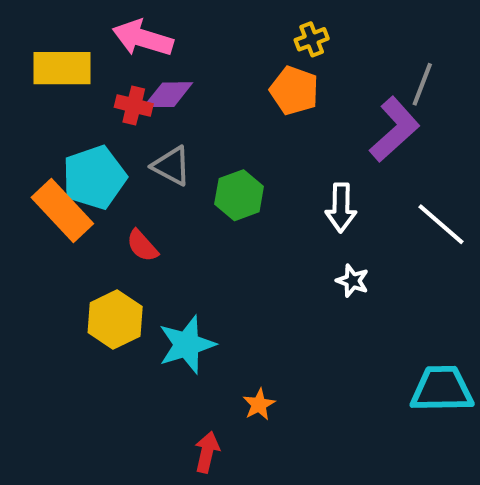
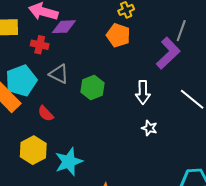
purple diamond: (168, 95) -> (64, 27), moved

